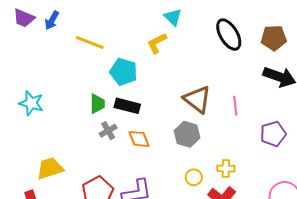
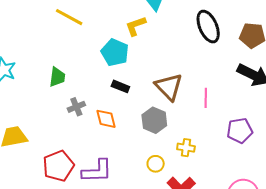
cyan pentagon: (124, 72) -> (115, 52), moved
green trapezoid: (97, 104) -> (57, 77), moved
black rectangle: (127, 106) -> (120, 86), moved, size x0.7
yellow cross: (226, 169) -> (186, 148), moved

